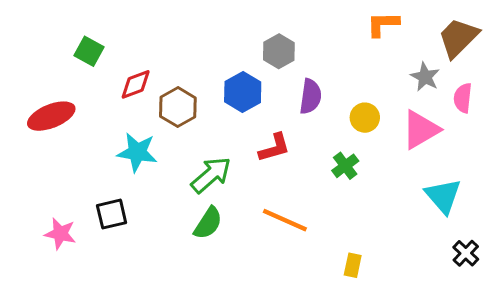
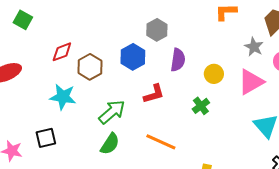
green square: (89, 51) -> (23, 20), moved

